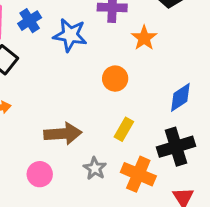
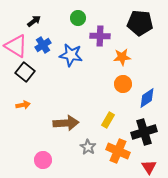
orange star: (144, 38) -> (122, 57), turned 30
orange circle: (115, 79) -> (123, 84), moved
pink circle: (40, 174) -> (43, 160), moved

